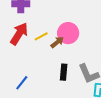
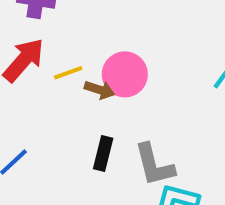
brown arrow: (57, 42) -> (99, 90), turned 48

